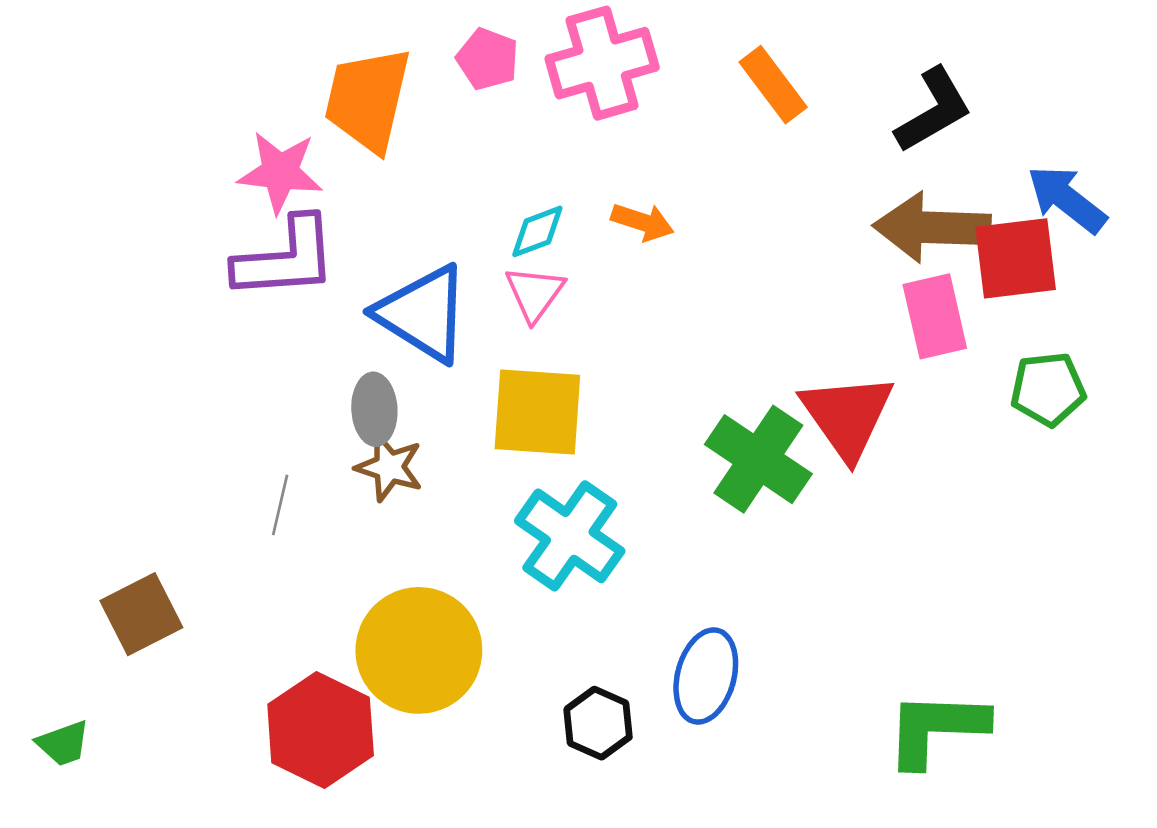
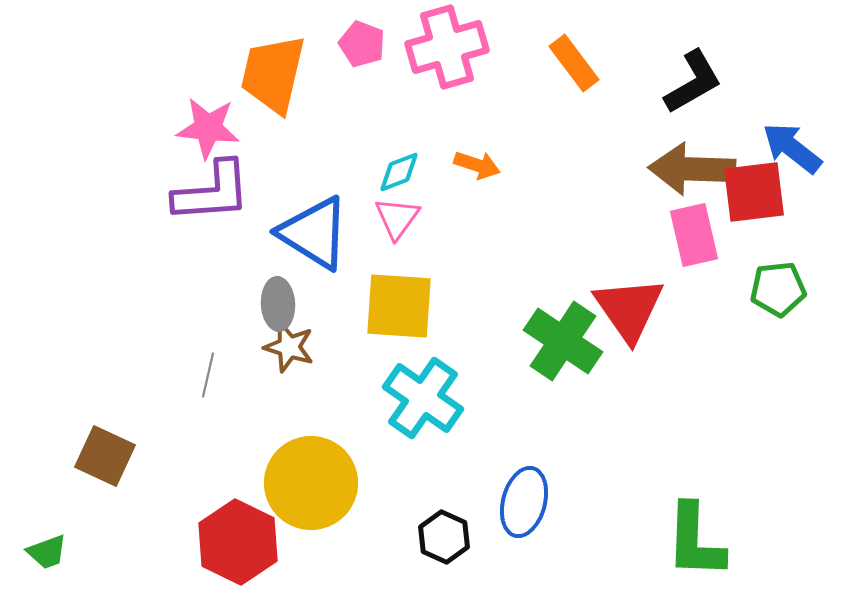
brown square: (141, 614) -> (105, 456), turned -38
green L-shape: (936, 729) -> (695, 541), turned -90

